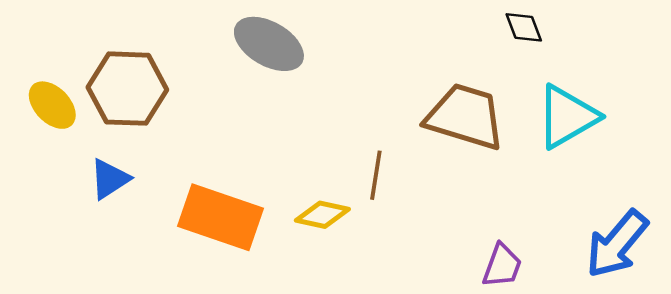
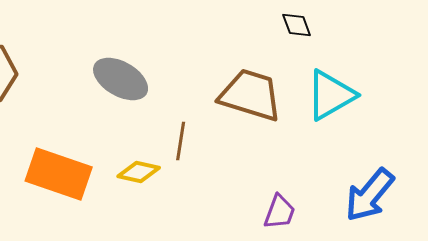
gray ellipse: (269, 44) -> (121, 79), moved

